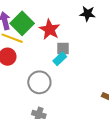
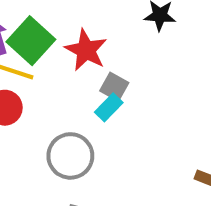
gray square: (63, 49) -> (114, 87), turned 32

